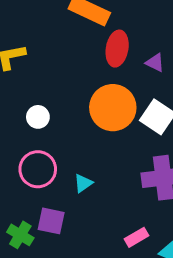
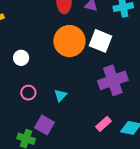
pink circle: (38, 169) -> (28, 93), size x0.6
purple square: (51, 221) -> (45, 125), turned 30

